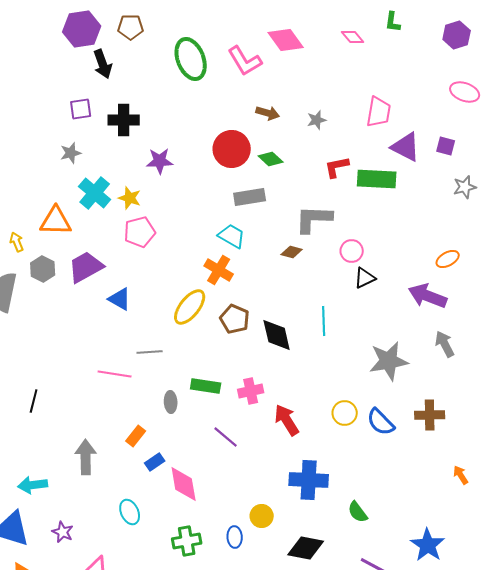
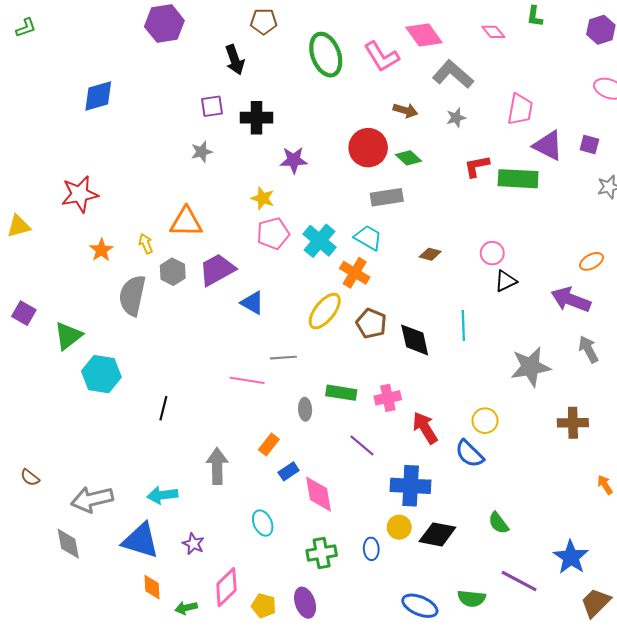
purple hexagon: (82, 29) -> (164, 24), moved
cyan cross: (95, 193) -> (320, 241), moved
gray L-shape: (314, 219) -> (453, 74), moved, turned 39
blue semicircle: (381, 422) -> (469, 454), moved
blue cross: (309, 480) -> (411, 486), moved
black diamond: (306, 548) -> (437, 534), moved

